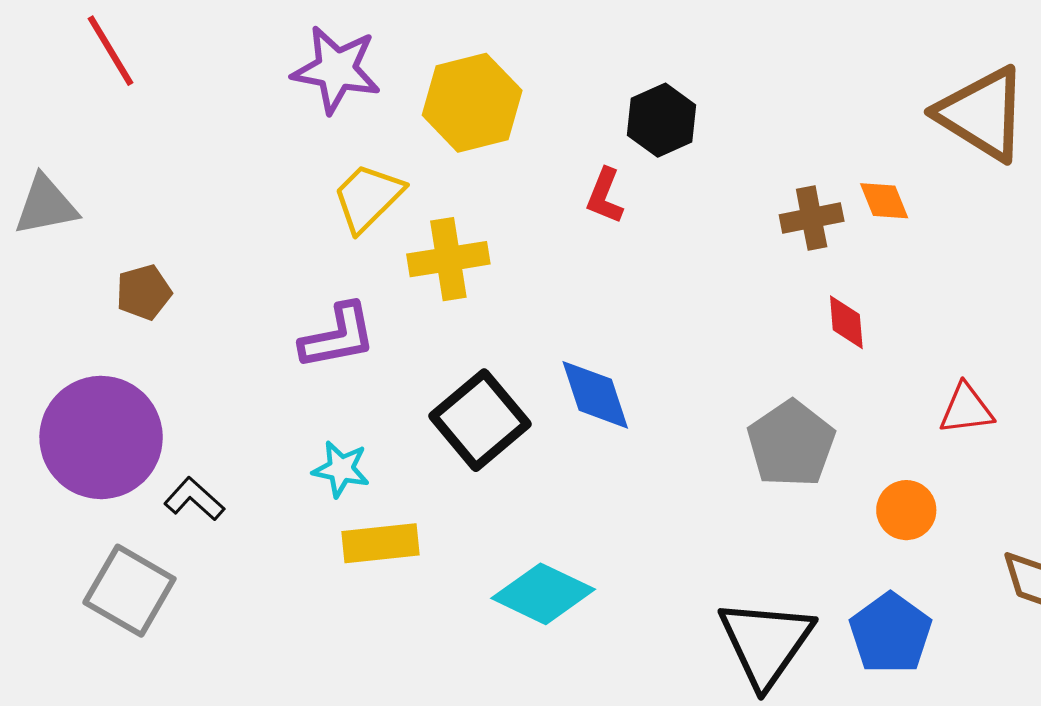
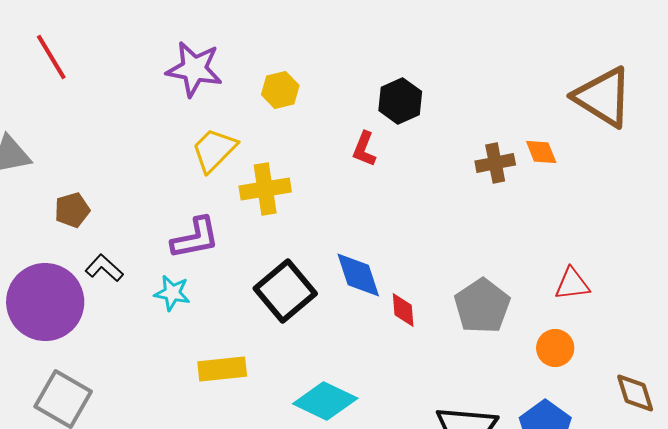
yellow hexagon: (472, 103) -> (280, 90), size x0.6
red diamond: (846, 322) -> (403, 310), moved
red triangle: (966, 409) -> (572, 284), moved
cyan star: (341, 469) -> (172, 293), moved
black L-shape: (194, 499) -> (104, 268), moved

